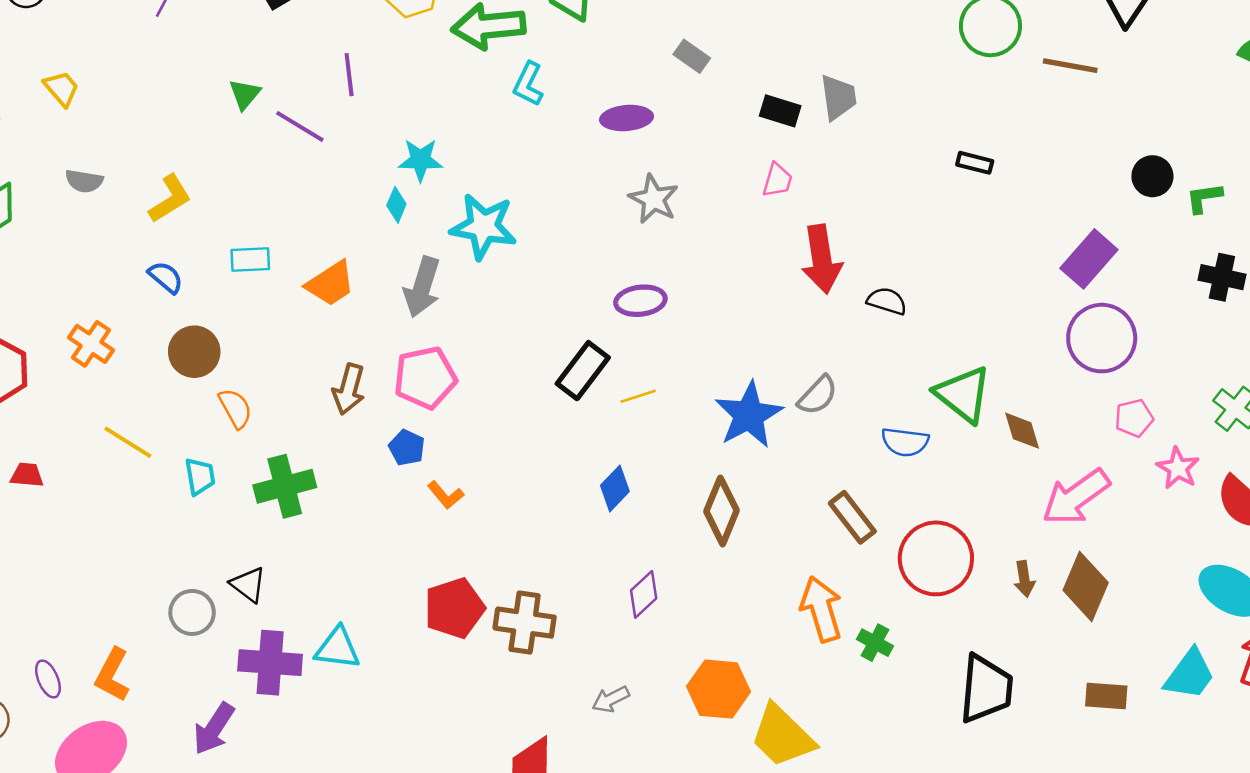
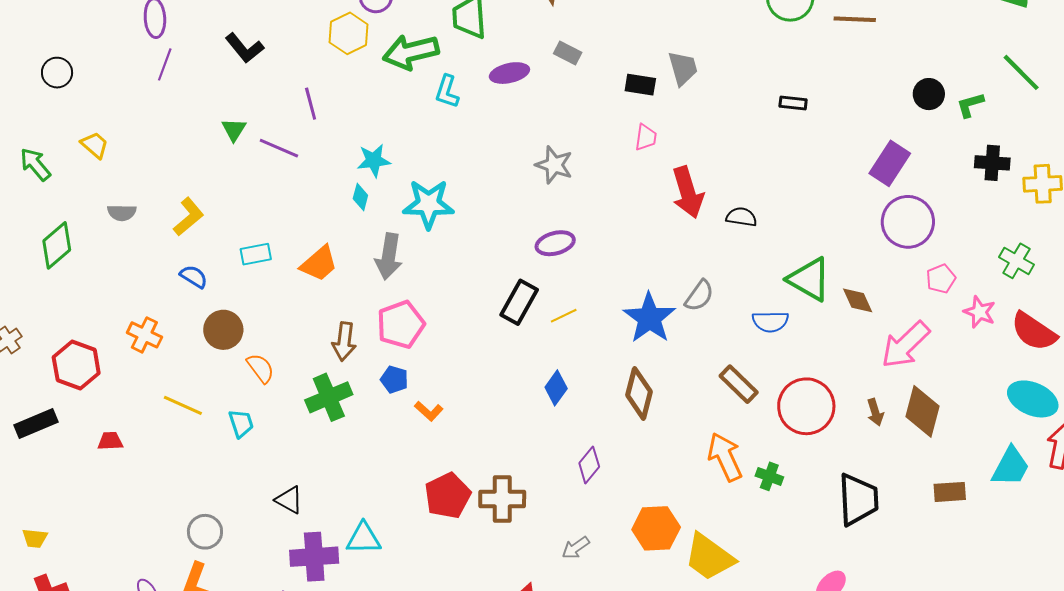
purple ellipse: (627, 118) -> (509, 73), moved
green cross: (285, 486) -> (329, 397), moved
gray circle: (192, 612) -> (205, 532), moved

